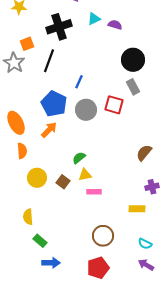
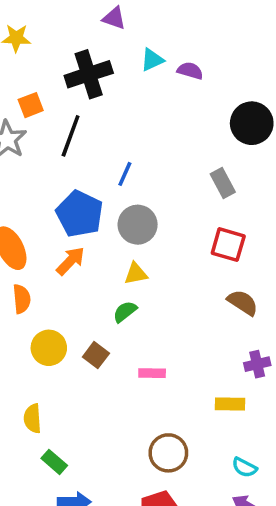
black circle: (133, 60) -> (252, 123), moved
red square: (114, 105) -> (228, 245), moved
brown semicircle: (144, 153) -> (243, 303), turned 84
yellow triangle: (85, 175) -> (136, 274), moved

